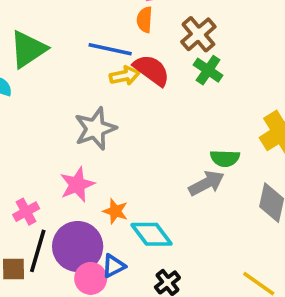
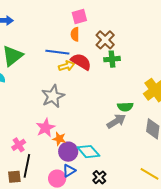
green cross: (208, 70) -> (112, 59), turned -35
orange star: (115, 211) -> (59, 139), moved
purple circle: (78, 246) -> (68, 152), moved, size x0.7

